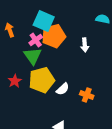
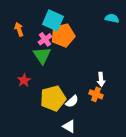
white arrow: (85, 45) -> (101, 79), moved
yellow pentagon: (42, 80) -> (53, 98), moved
white semicircle: (63, 89) -> (72, 101), moved

